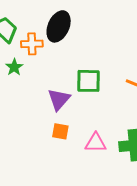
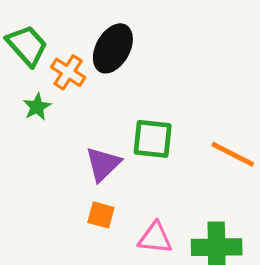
orange cross: (32, 44) -> (68, 72), turned 30

